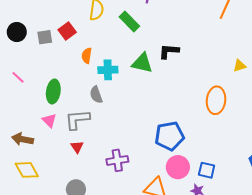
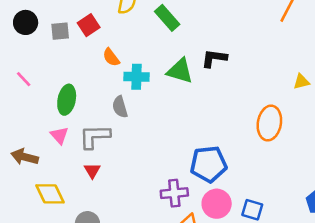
orange semicircle: (87, 56) -> (111, 57), turned -49
purple cross: (117, 160) -> (174, 193), moved
yellow diamond: (27, 170) -> (50, 194), moved

